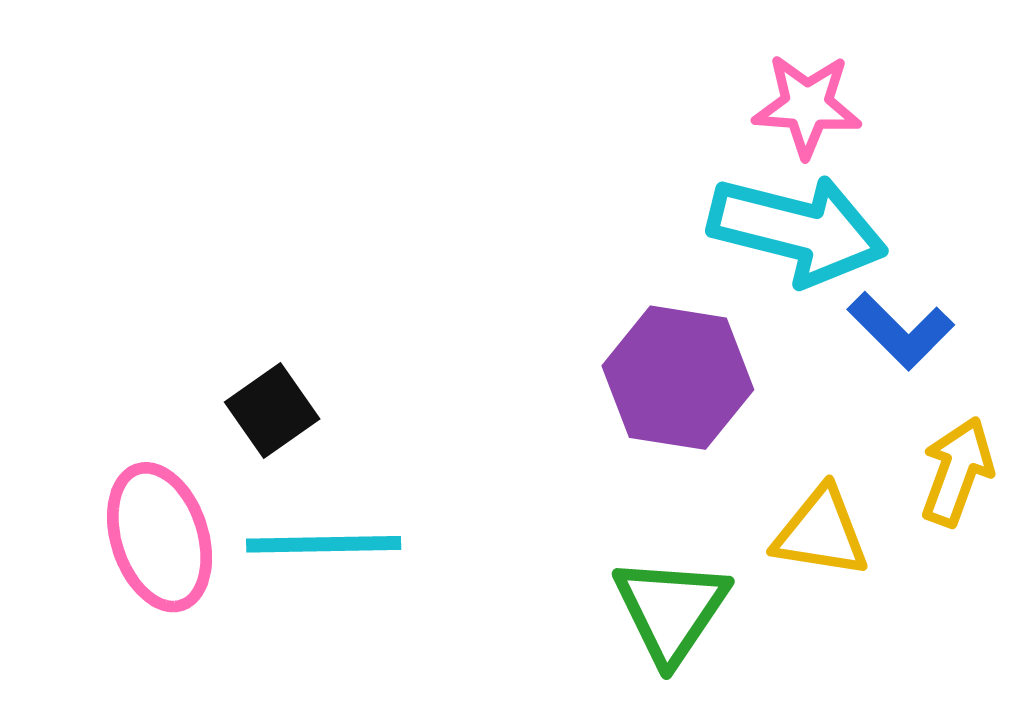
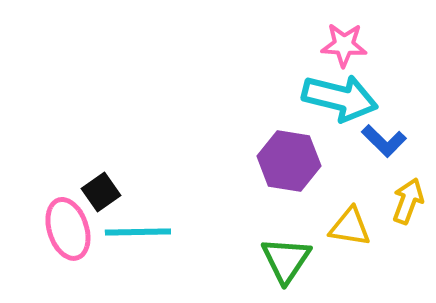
black square: (272, 411) -> (101, 192), moved

